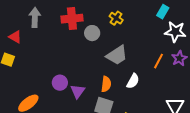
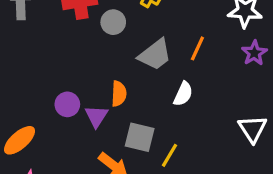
orange line: (158, 61) -> (197, 48), moved
orange semicircle: (106, 84) -> (119, 94), moved

